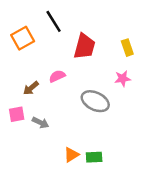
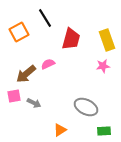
yellow rectangle: (127, 48) -> (107, 40), size x1.5
brown arrow: (31, 88) -> (26, 74), size x1.5
gray ellipse: (95, 101) -> (86, 107), moved
green rectangle: (94, 157) -> (104, 131), moved

